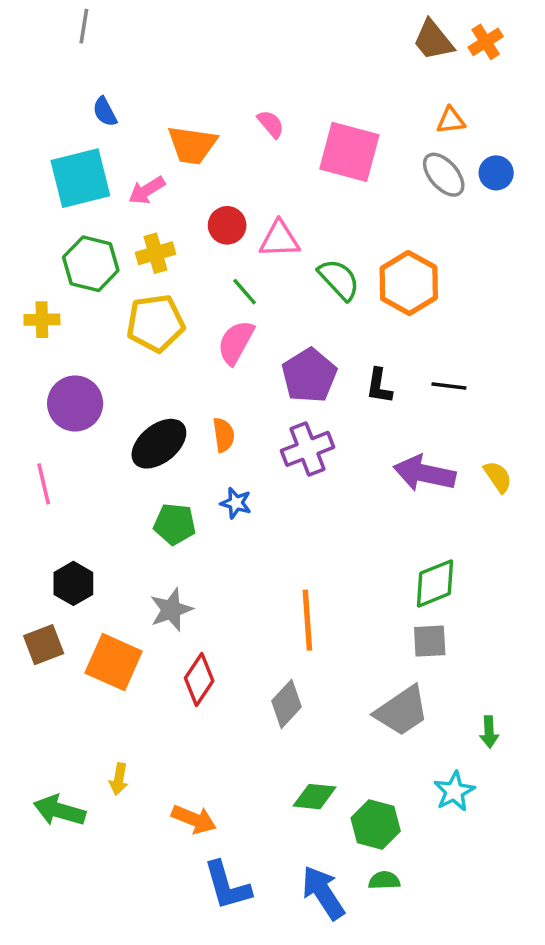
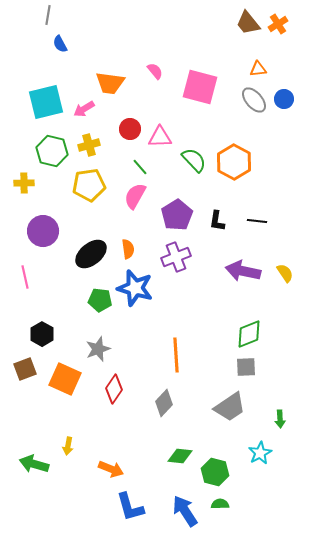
blue semicircle: (105, 112) -> (60, 44), moved
blue star: (236, 503) -> (135, 288), size x2.0

